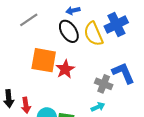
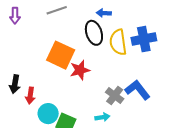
blue L-shape: (123, 73) -> (137, 90), turned -30

